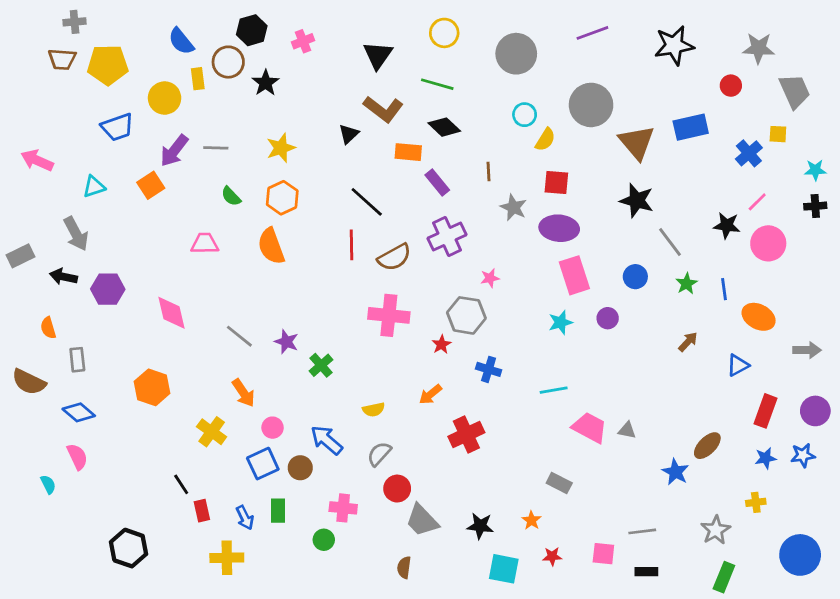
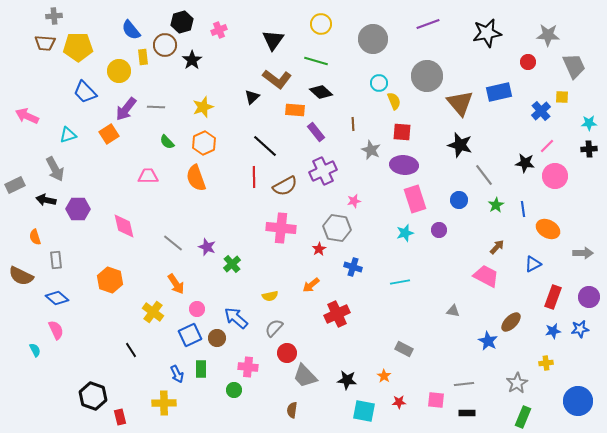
blue trapezoid: (117, 127) -> (85, 92), turned 65
yellow semicircle: (545, 140) -> (394, 101), turned -54
pink trapezoid: (590, 428) -> (486, 276), moved
red rectangle: (202, 511) -> (120, 417), moved

